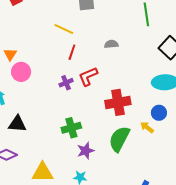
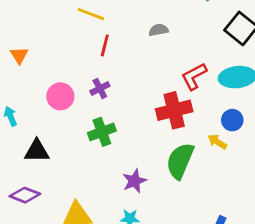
pink circle: (21, 72) -> (60, 96), moved
red L-shape: (88, 76) -> (194, 76), moved
green cross: (71, 128) -> (102, 132), moved

